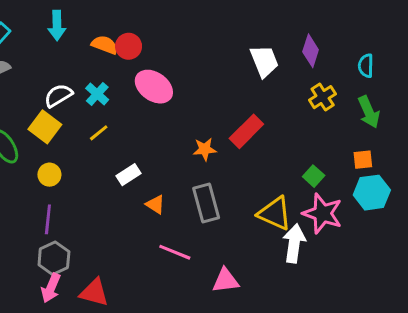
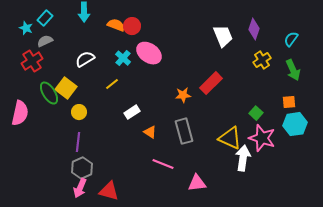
cyan semicircle: (366, 66) -> (291, 39), turned 35
cyan cross: (97, 94) -> (123, 58), moved
yellow square: (45, 127) -> (66, 88), moved

